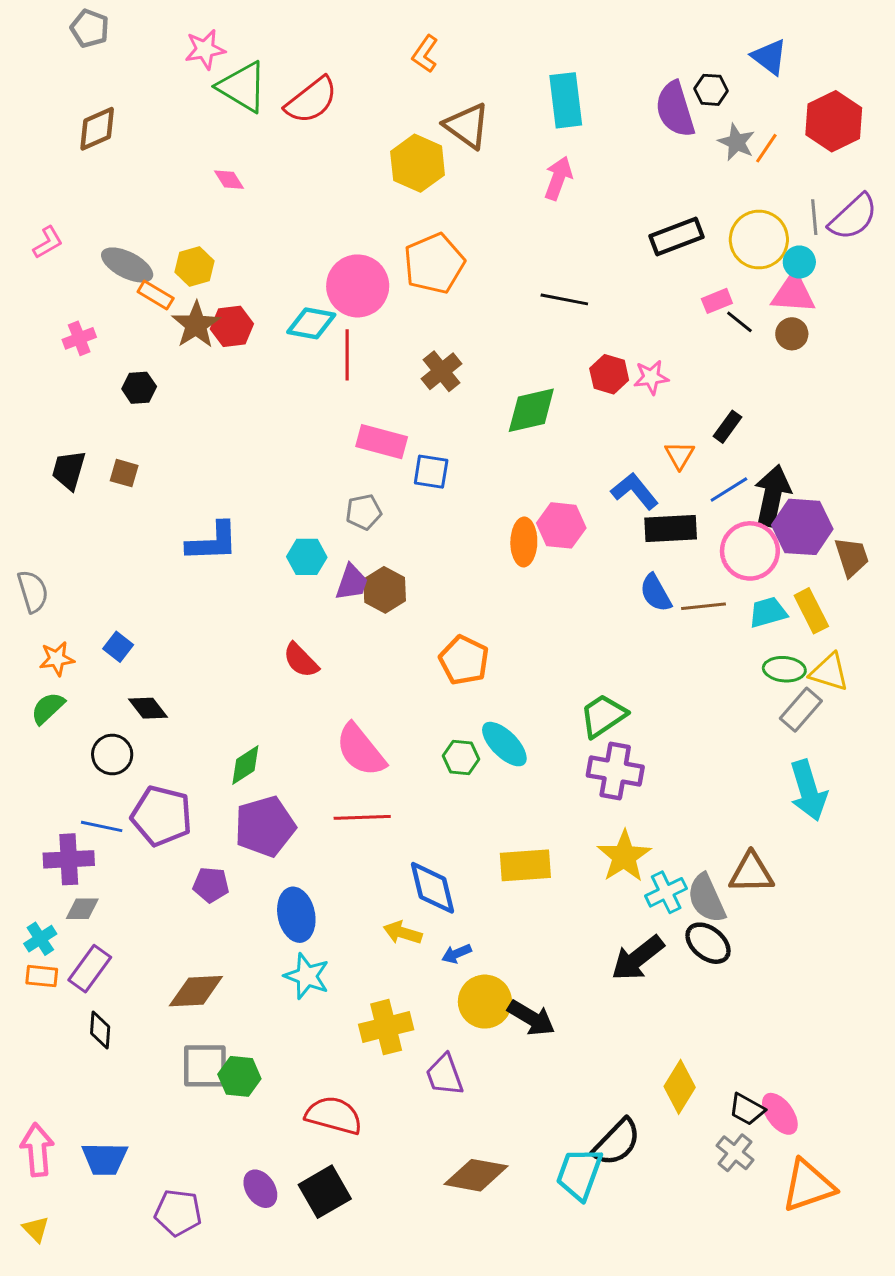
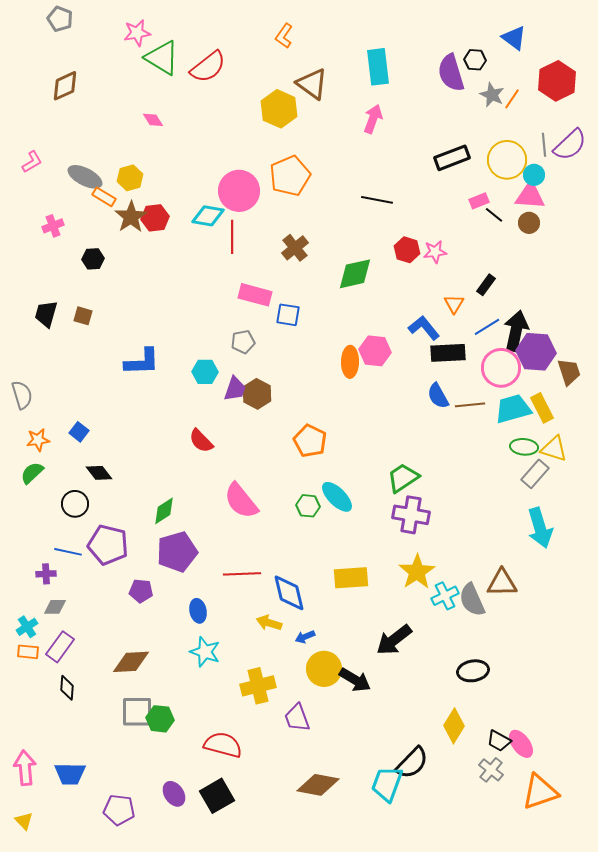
cyan trapezoid: (768, 612) -> (513, 409), size x1.4
red line: (362, 817) -> (242, 574), moved
purple cross: (69, 859) -> (46, 574), size x0.6
blue ellipse: (296, 915) -> (198, 611), size x0.7
black ellipse: (708, 943) -> (473, 671), moved, turned -48
black arrow: (638, 958) -> (394, 640), moved

